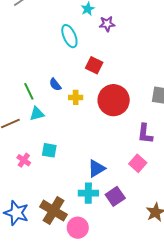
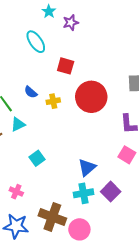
cyan square: (49, 150) -> (37, 158), turned -35
pink cross: (24, 160) -> (16, 192), moved

